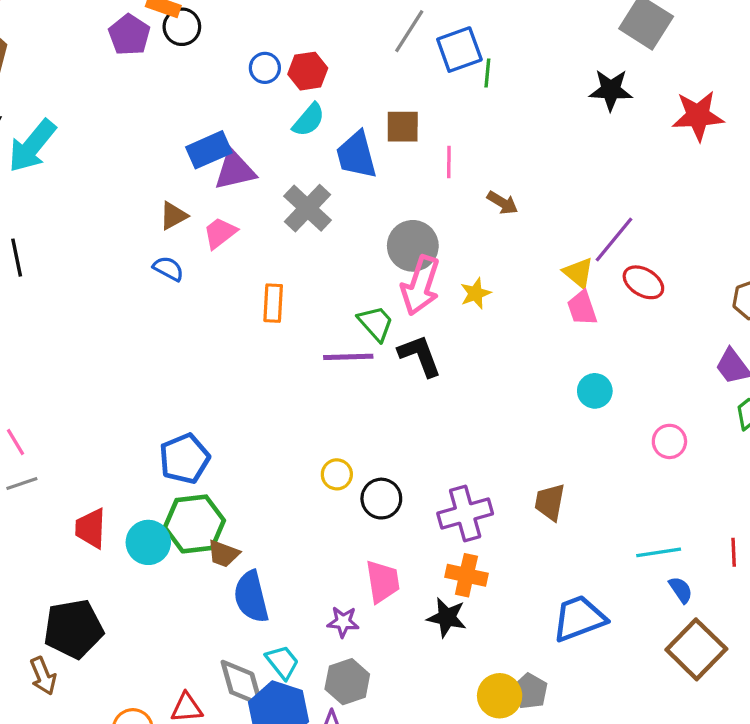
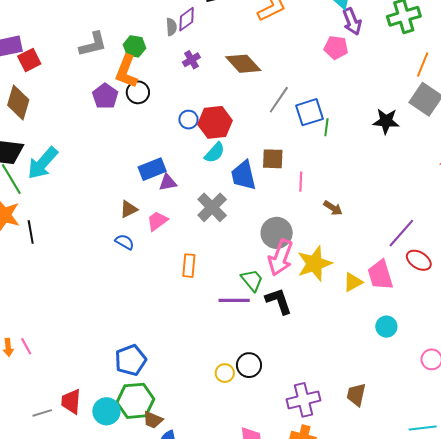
red hexagon: (308, 71) -> (215, 122), size x1.4
black star: (611, 90) -> (386, 121), moved
purple triangle: (235, 170) -> (168, 182), size x0.7
yellow triangle: (578, 273) -> (353, 282), moved, turned 50
yellow star: (475, 293) -> (314, 264), size x1.8
pink trapezoid: (582, 308) -> (380, 275), size x1.4
gray line: (22, 483) -> (42, 413), moved
black circle: (381, 499) -> (249, 365), moved

